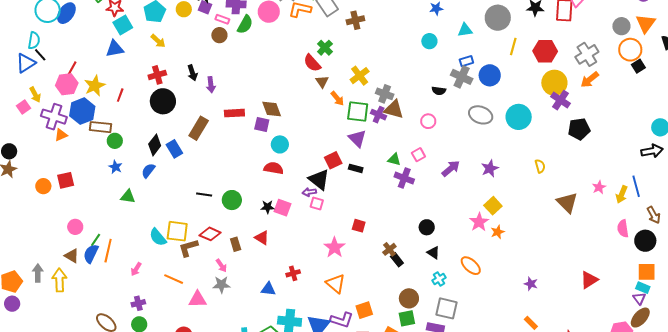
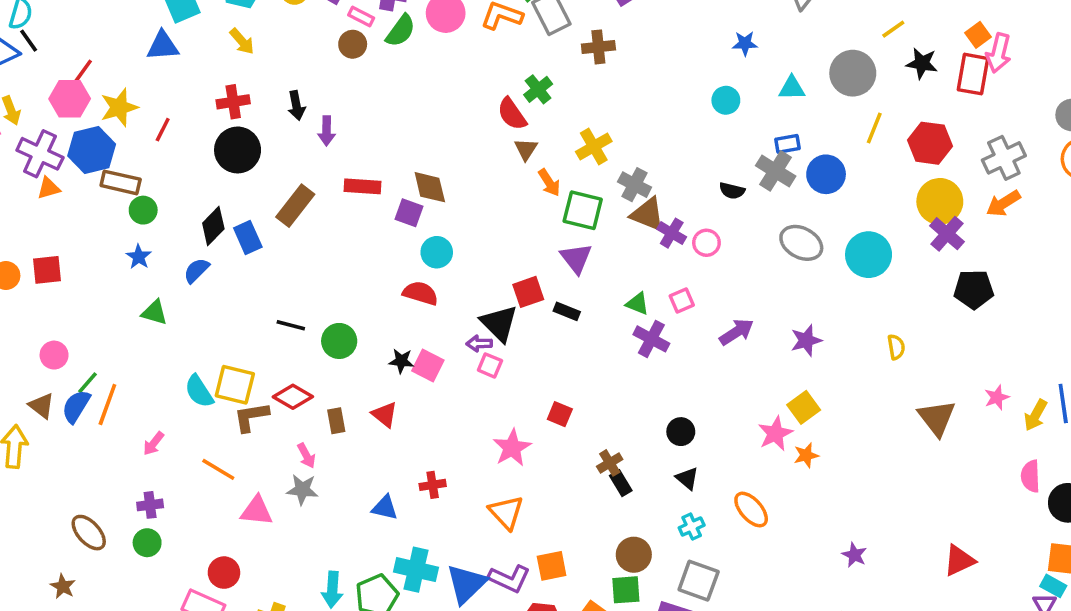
purple cross: (379, 115) -> (672, 233), moved

